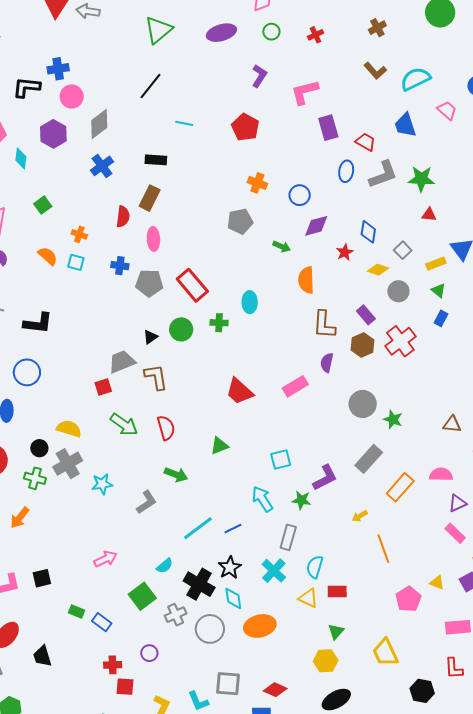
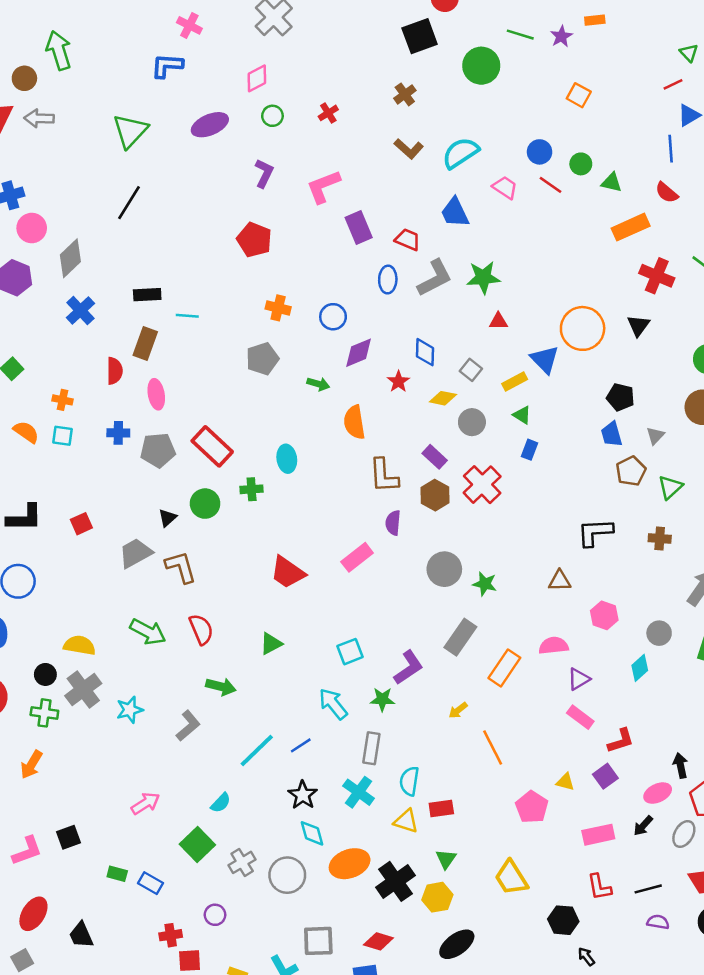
cyan line: (184, 123) -> (187, 316), moved
red square: (103, 387) -> (81, 524), moved
black cross: (199, 584) -> (395, 881), moved, turned 32

